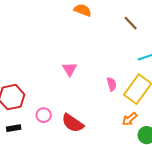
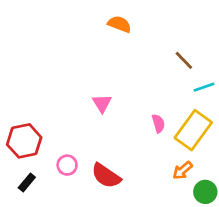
brown line: (131, 23) -> (184, 60), moved
black rectangle: (14, 128) -> (27, 182), turned -40

